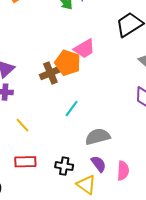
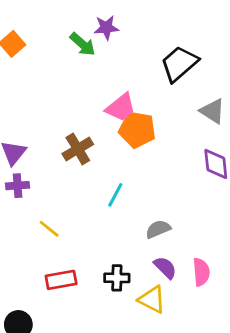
orange pentagon: (68, 63) -> (137, 130), moved
gray semicircle: (98, 137) -> (158, 229), size x0.7

